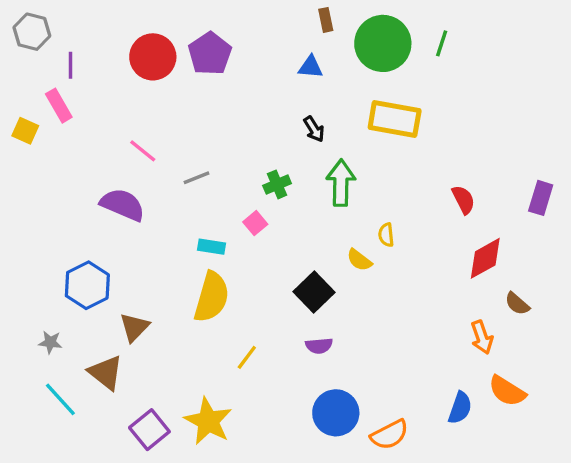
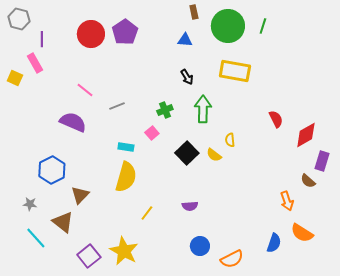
purple rectangle: (541, 198) -> (322, 161), moved
red diamond: (485, 258) -> (306, 135), moved
black square: (314, 292) -> (187, 153), moved
blue circle: (336, 413) -> (200, 246), size x0.7

